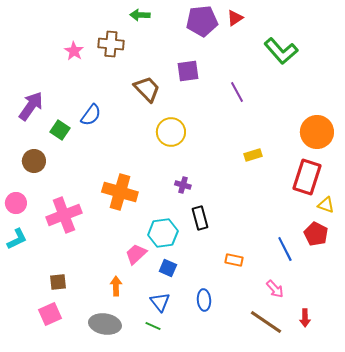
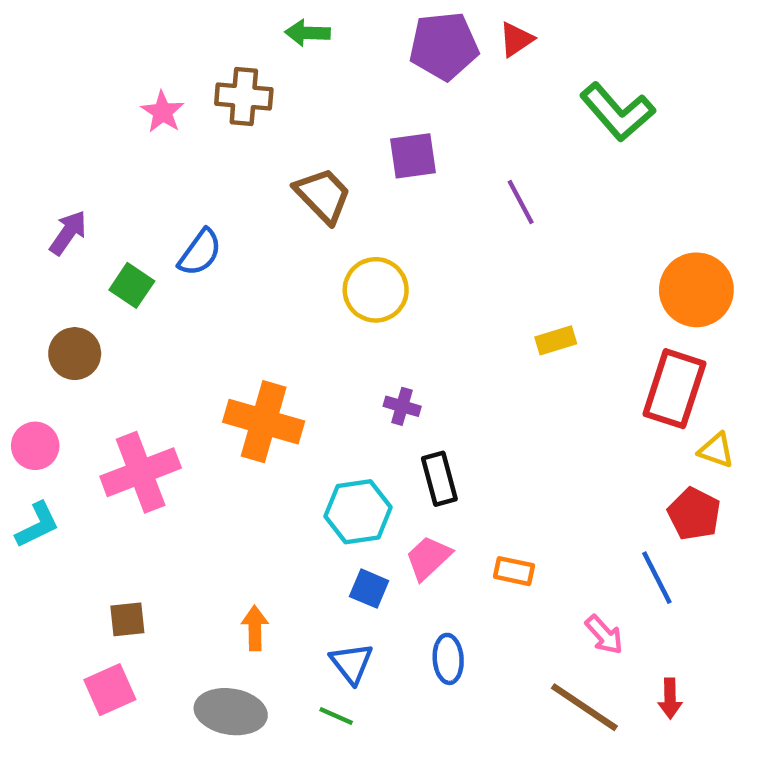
purple arrow: (31, 106) -> (68, 233), size x0.7
blue line: (285, 249) -> (657, 578), moved
pink trapezoid: (136, 254) -> (428, 558), moved

